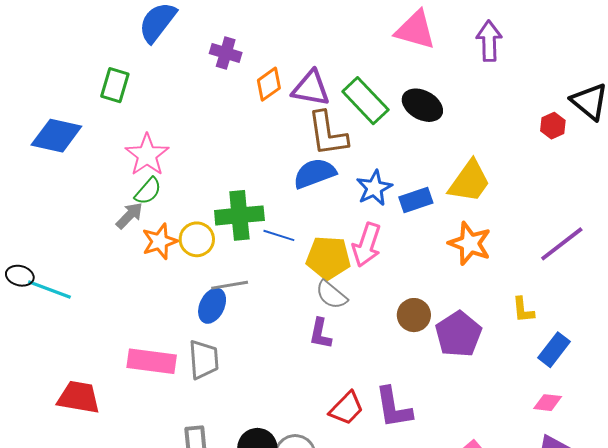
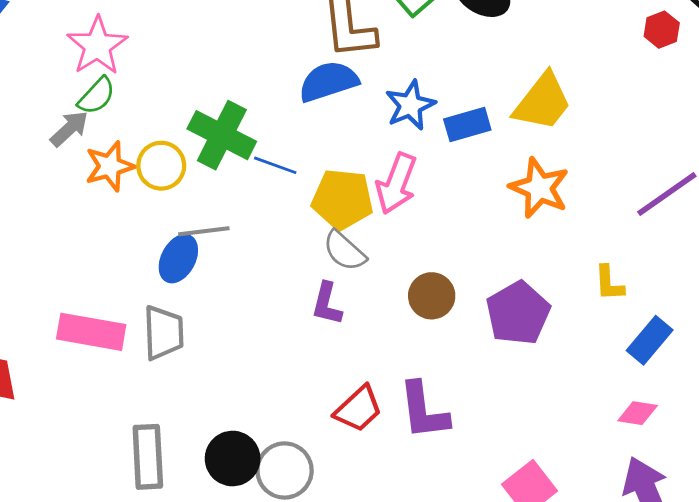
green cross: (239, 215) -> (222, 135), turned 30
brown circle: (414, 315) -> (432, 296), moved

